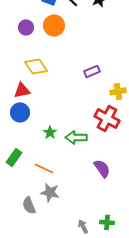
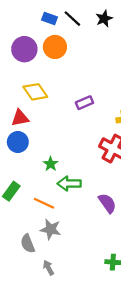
purple circle: (26, 27) -> (24, 49), size x1.5
purple rectangle: (92, 71) -> (84, 103), moved
green arrow: (76, 137) -> (69, 184), moved
gray arrow: (83, 226) -> (48, 268), moved

